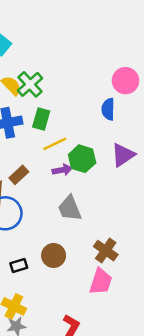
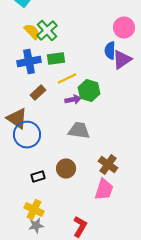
green rectangle: (41, 119) -> (56, 59), turned 66
purple triangle: (123, 155) -> (122, 60), moved
brown rectangle: (19, 175) -> (38, 93), moved
gray trapezoid: (70, 208) -> (79, 131), turned 120

